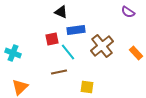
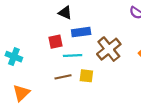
cyan line: (68, 52) -> (73, 55), turned -54
yellow square: (87, 87) -> (86, 76), moved

